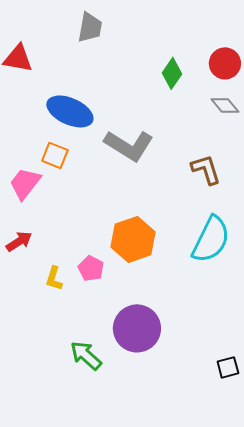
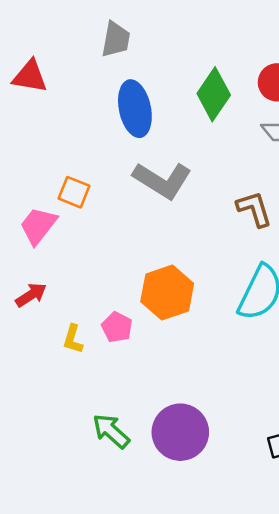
green diamond: (172, 73) -> (214, 94), size x1.4
blue ellipse: (70, 111) -> (135, 109), moved, turned 54
purple circle: (137, 328) -> (180, 432), moved

